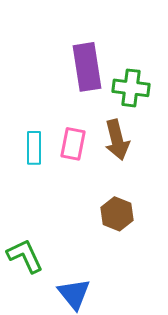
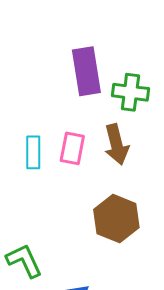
brown hexagon: (117, 214) -> (116, 219), size x1.4

